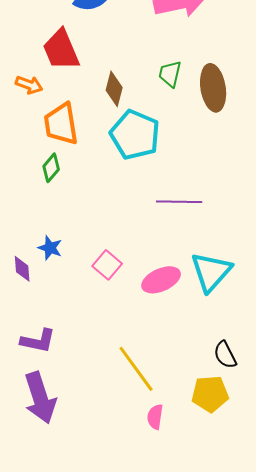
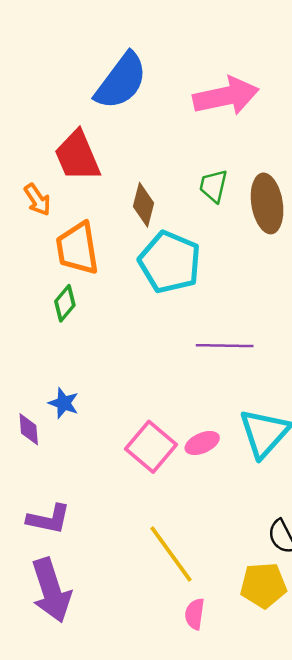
orange arrow: (29, 85) -> (37, 200), turned 36
pink square: (107, 265) -> (151, 447), moved, size x1.4
pink ellipse: (161, 280) -> (202, 443), size x0.7

